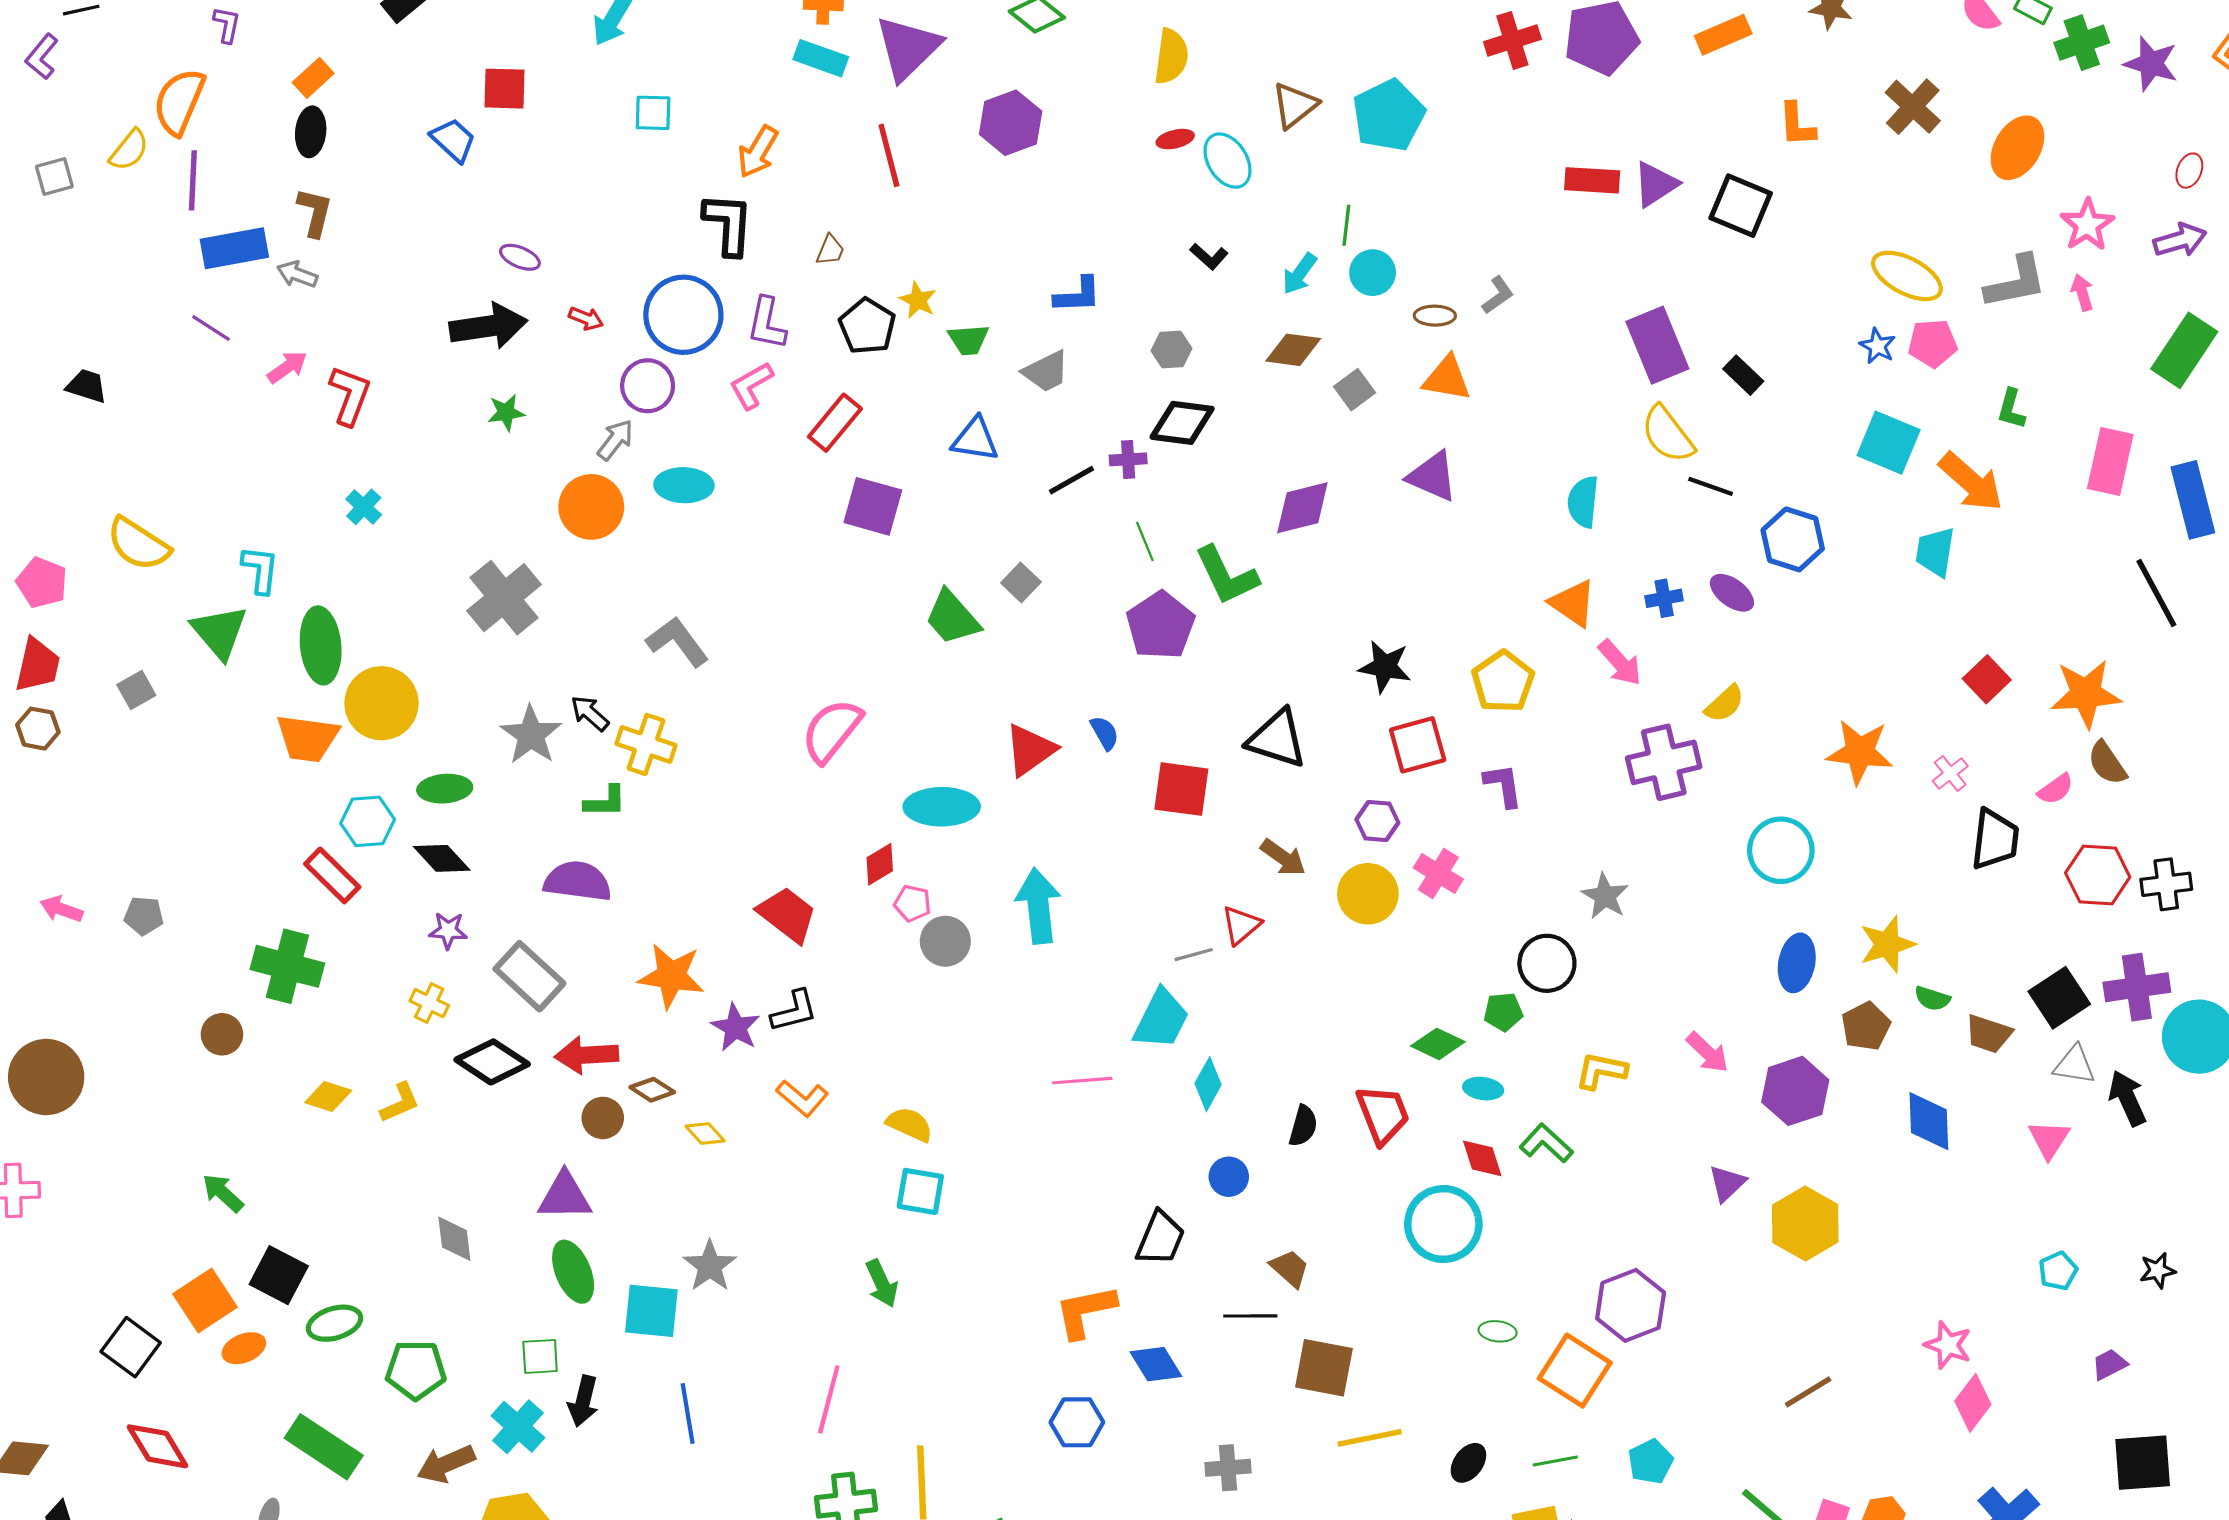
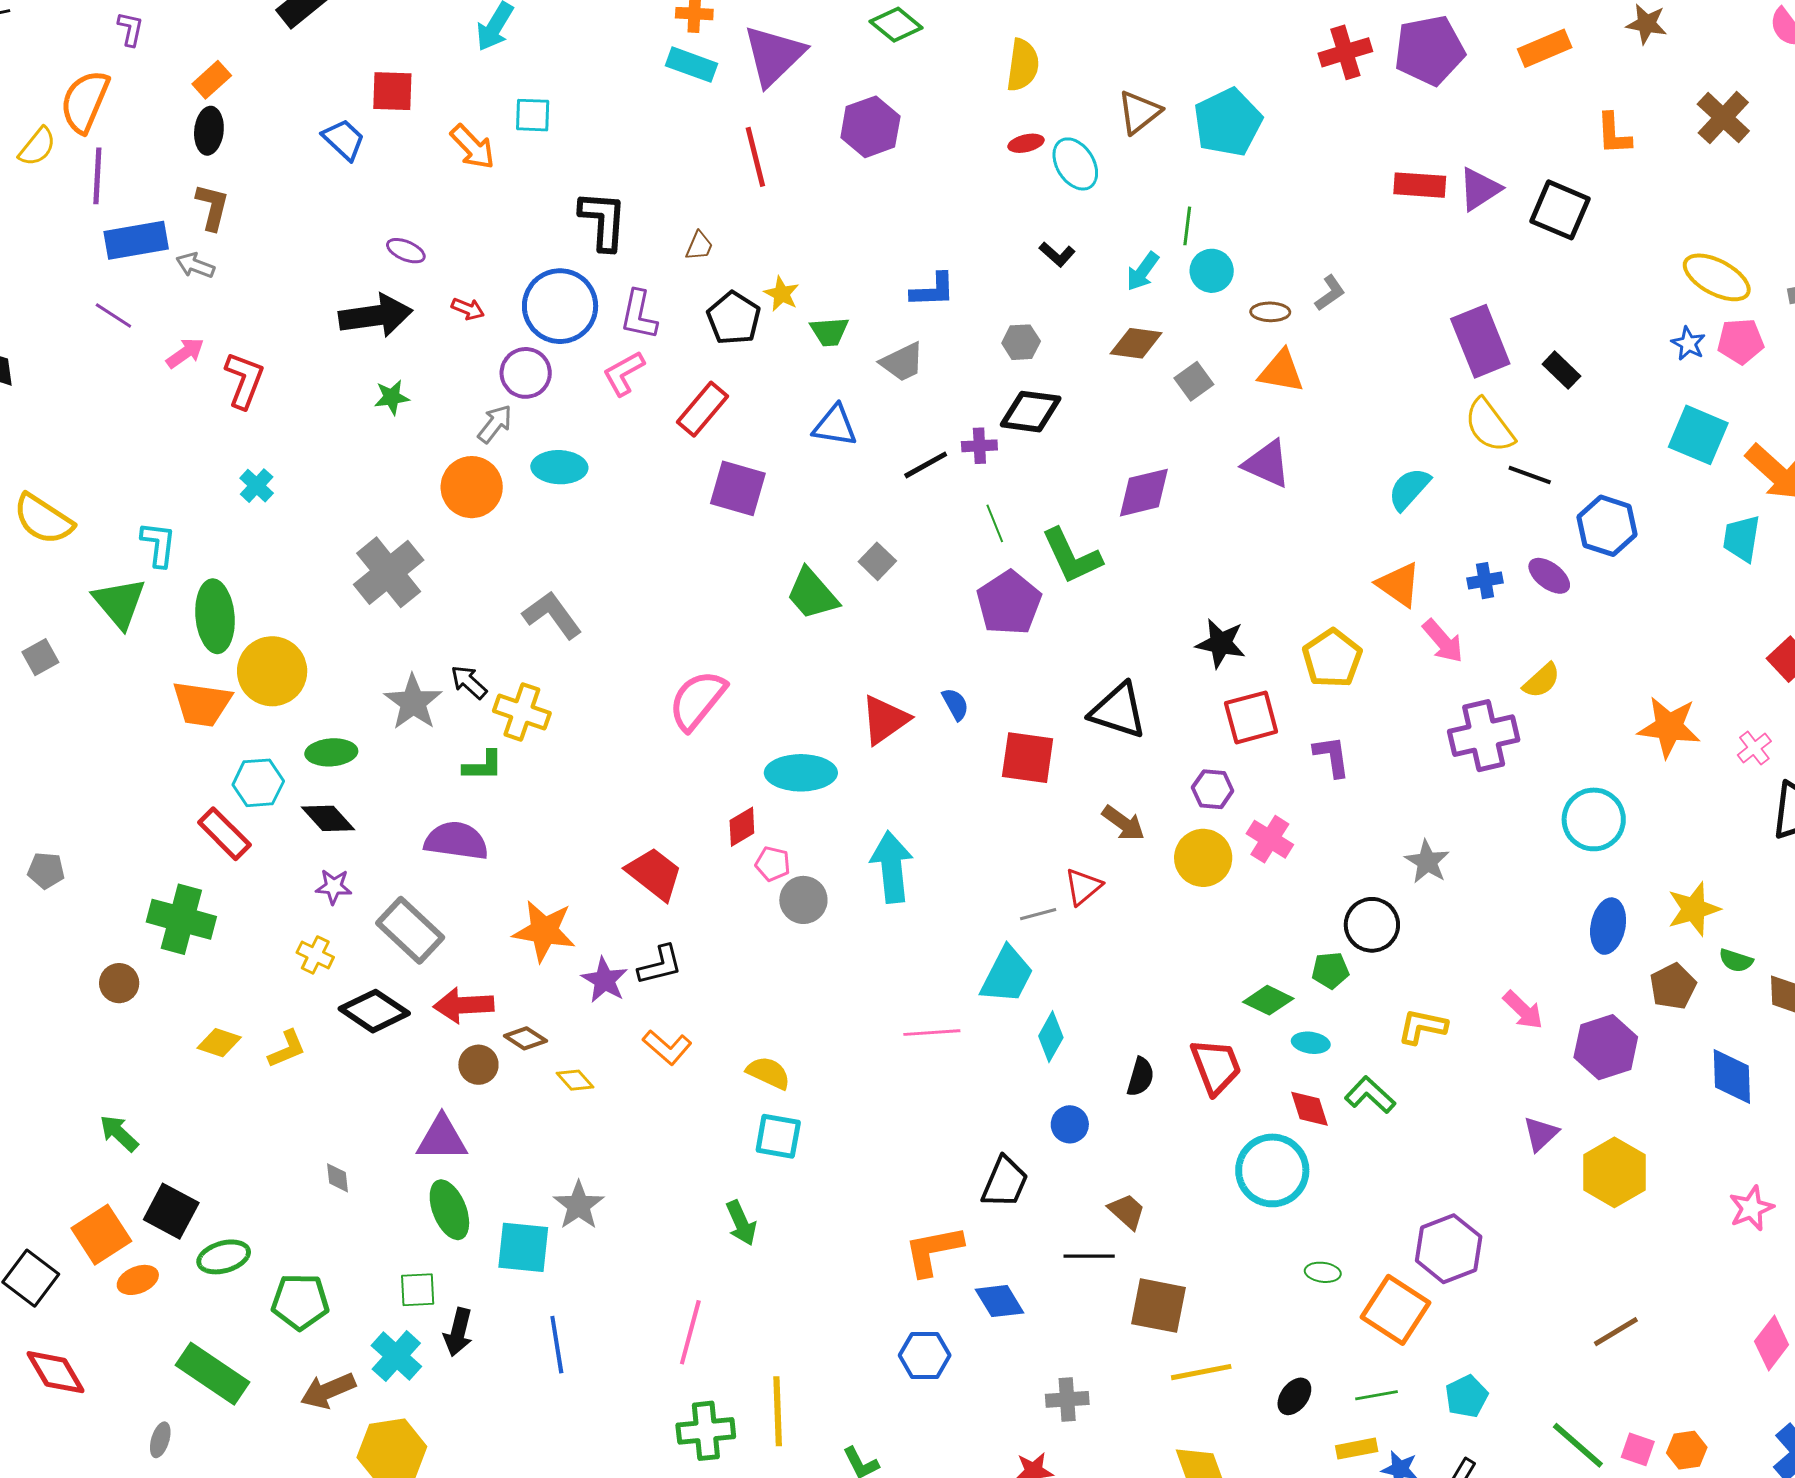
orange arrow: (758, 152) -> (473, 147), moved, turned -75
cyan semicircle: (1583, 502) -> (1409, 489), turned 36
gray diamond: (454, 1239) -> (337, 1178), size x0.7
pink star: (1948, 1345) -> (1751, 1208), moved, turned 30

